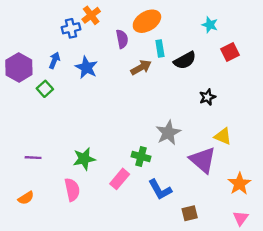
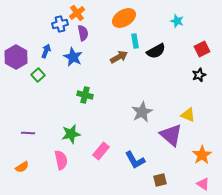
purple semicircle: (122, 39) -> (83, 33), moved
red square: (230, 52) -> (202, 49), moved
black star: (207, 97) -> (199, 75), moved
green cross: (141, 156) -> (85, 95), moved
pink triangle: (241, 218) -> (203, 184), turned -32

